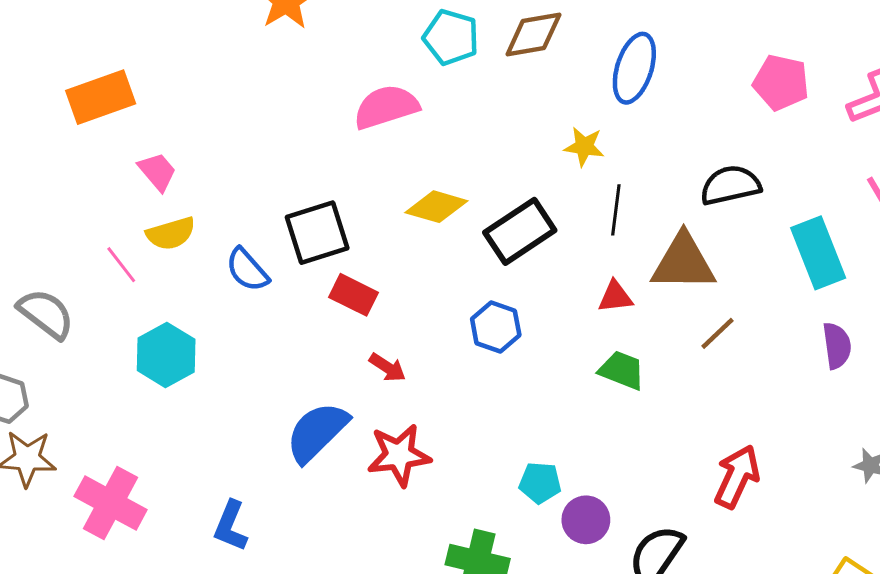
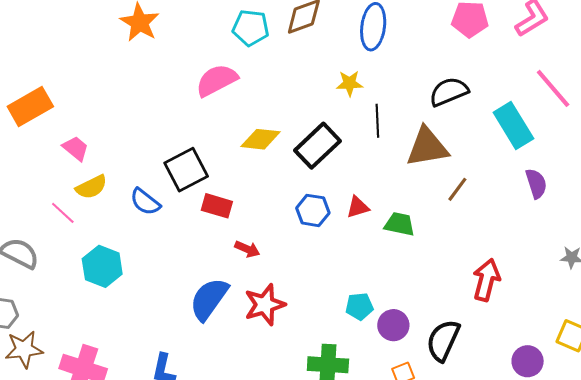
red triangle: (615, 297) -> (358, 207), moved

